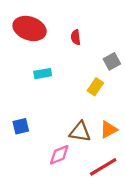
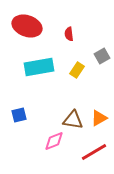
cyan rectangle: (43, 74) -> (39, 67), size x1.8
yellow rectangle: (95, 87) -> (77, 70), moved

